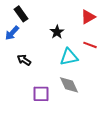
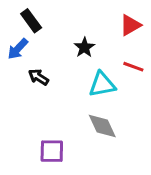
black arrow: (24, 60) -> (38, 77), moved
purple square: (41, 94) -> (52, 151), moved

